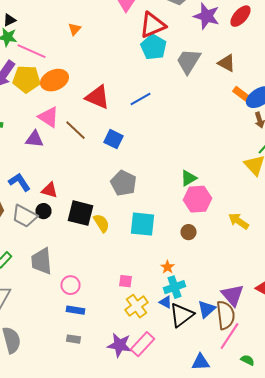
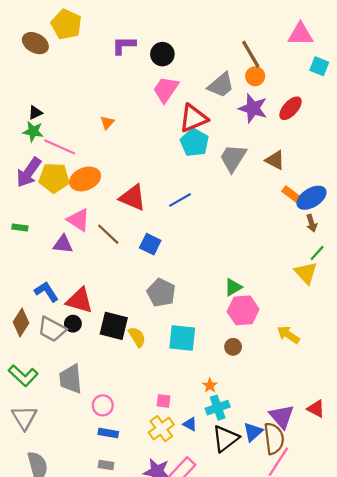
red triangle: (50, 190) -> (80, 300), size x1.5
blue triangle: (166, 302) -> (190, 424), moved
yellow cross: (136, 306) -> (161, 429), moved

